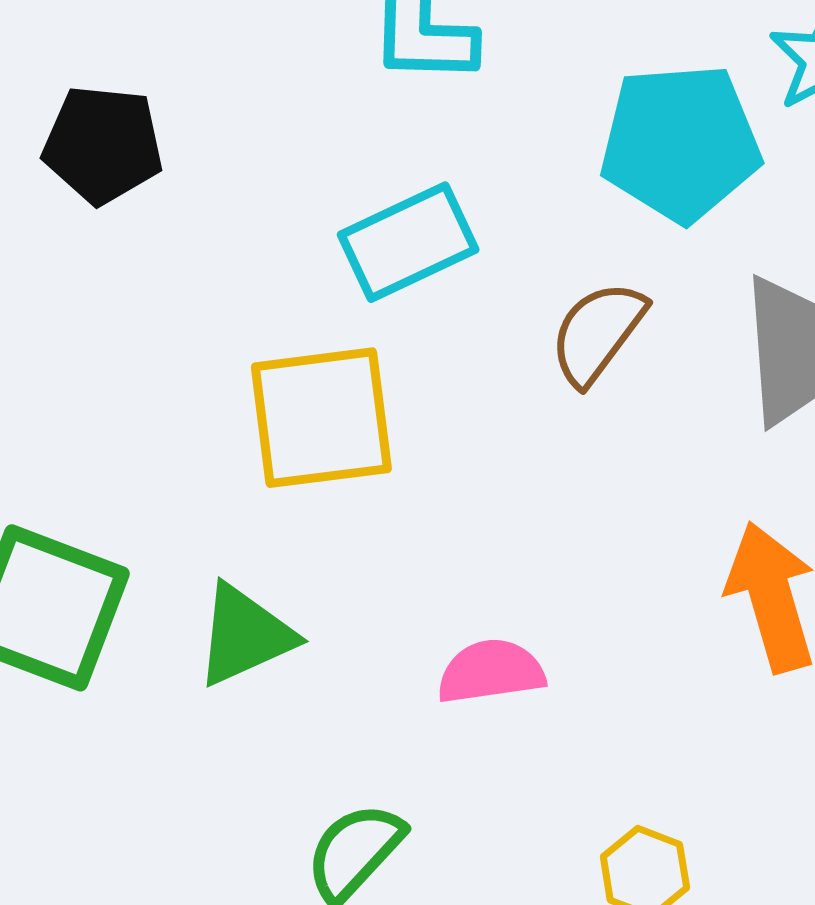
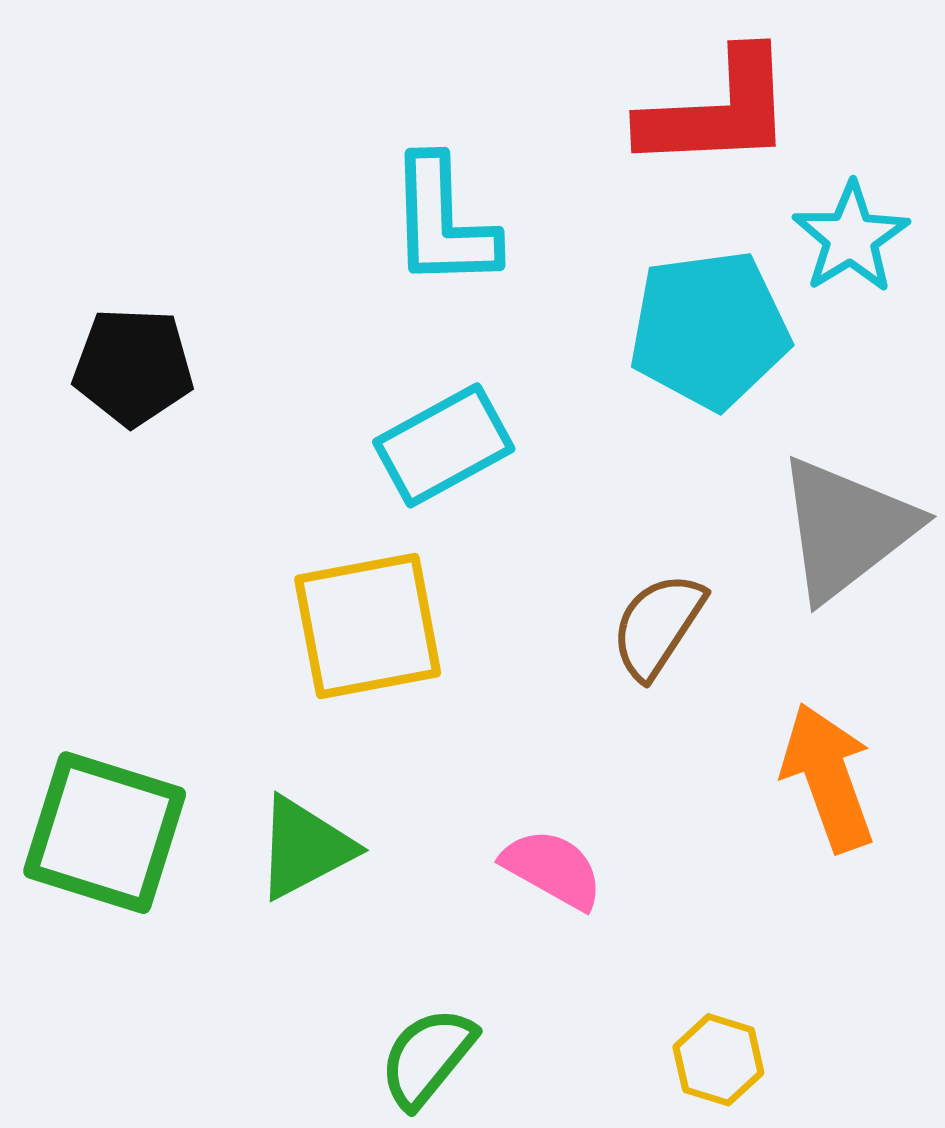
brown semicircle: (598, 333) -> (658, 626), moved
pink semicircle: (491, 671) -> (552, 869), turned 41

